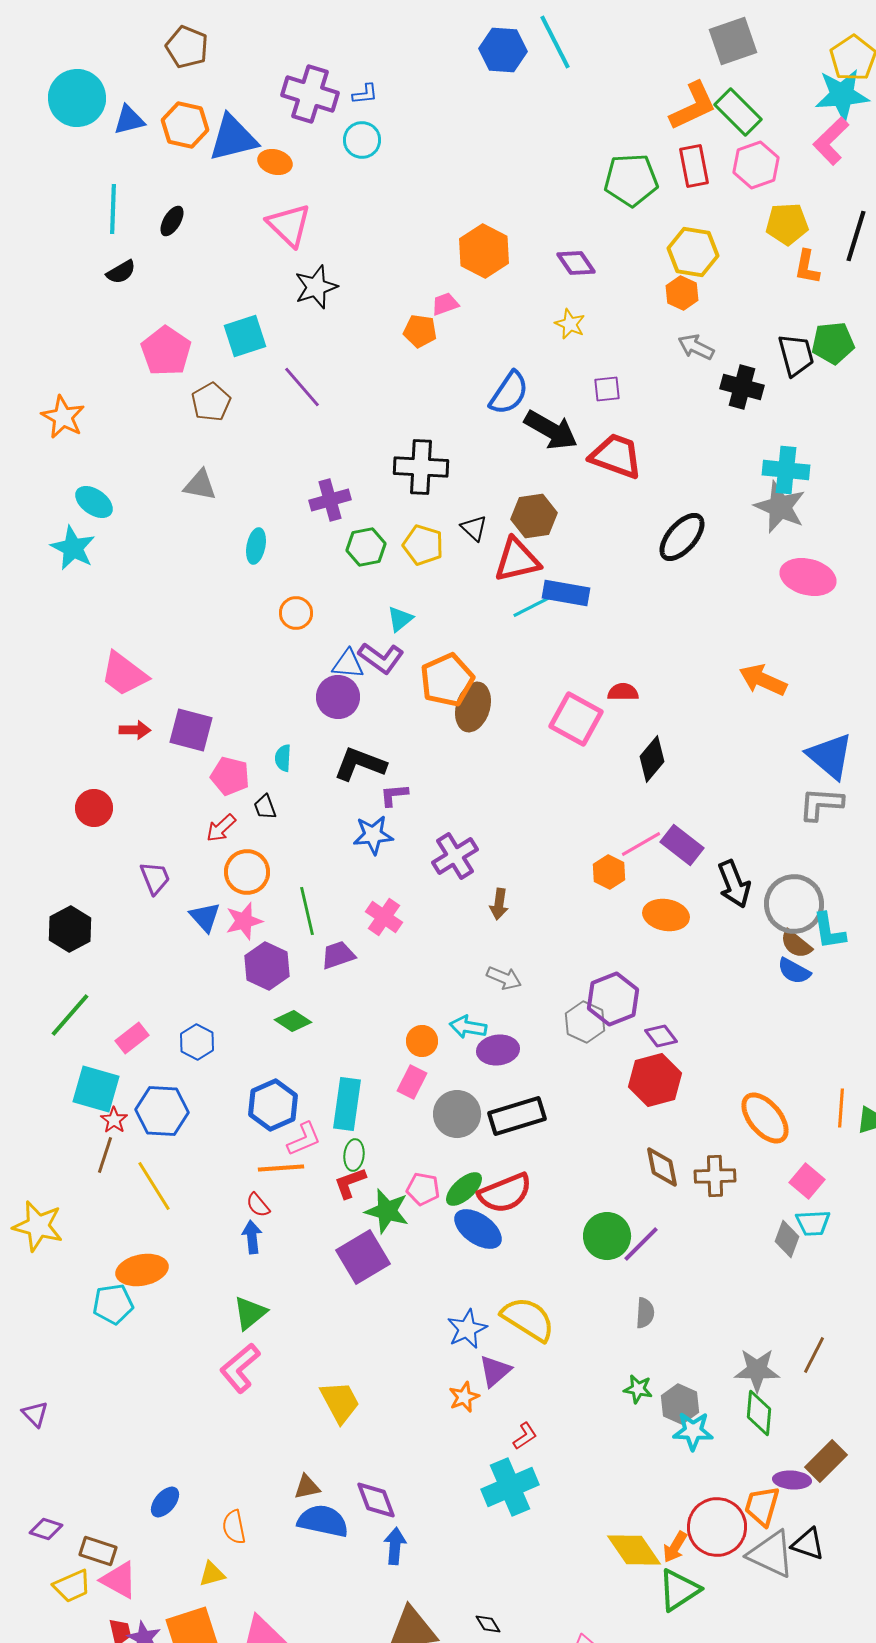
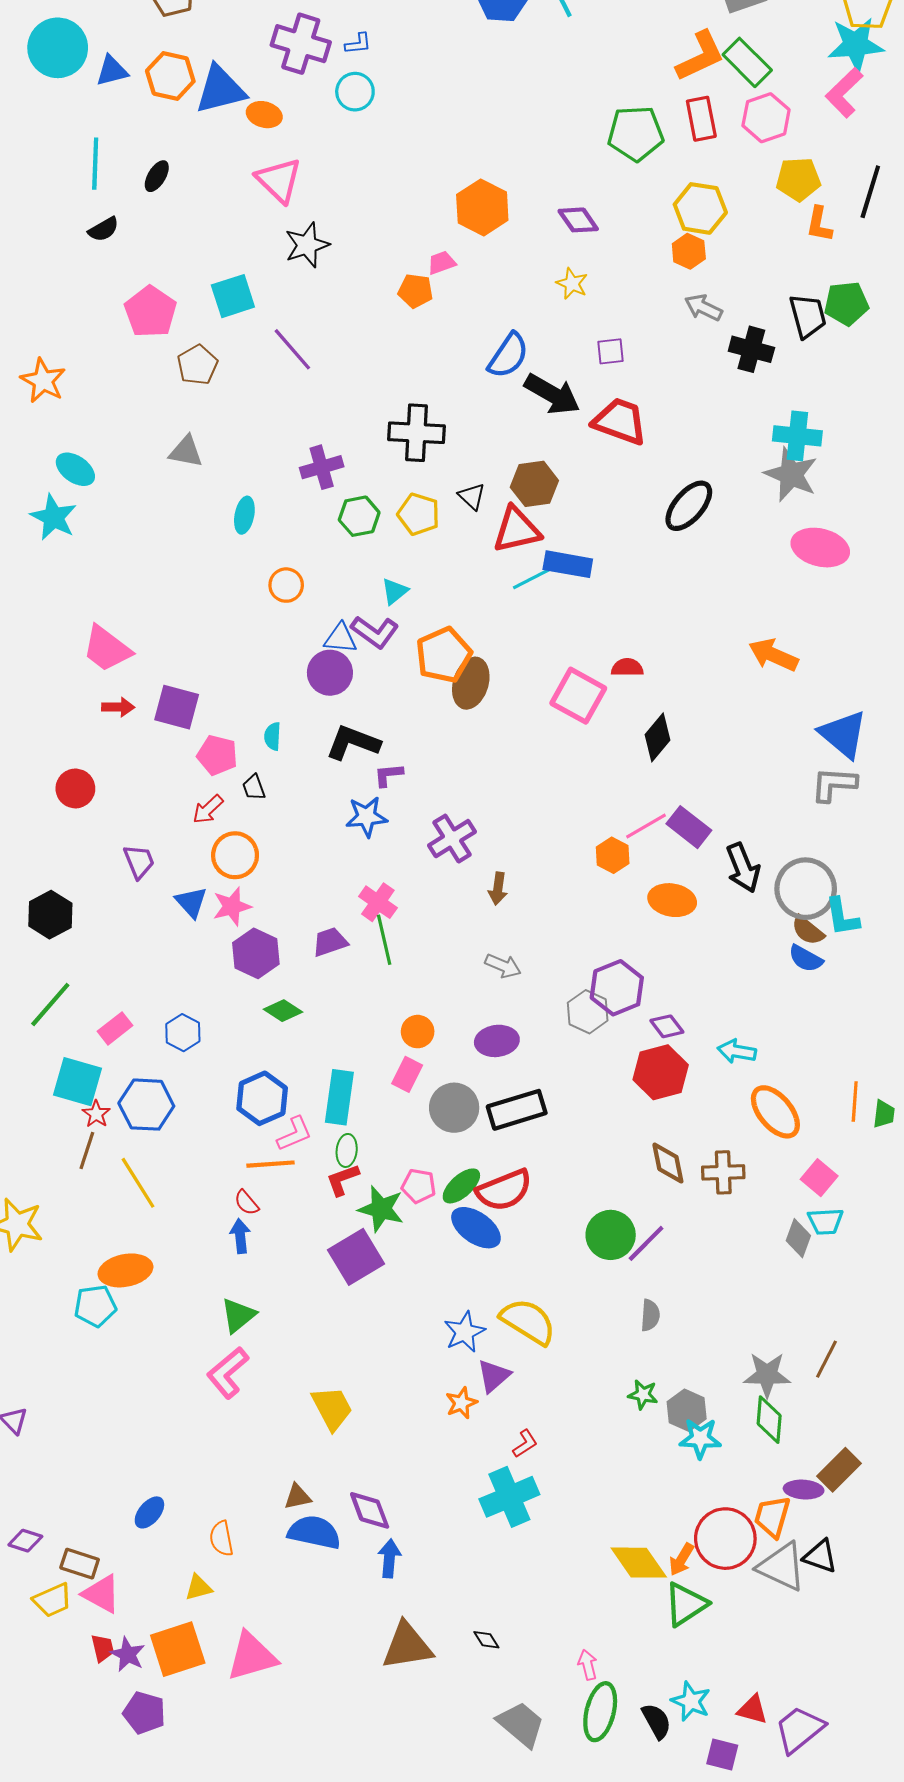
green line: (307, 911) -> (384, 940), moved
cyan arrow: (468, 1027) -> (737, 1051), moved

